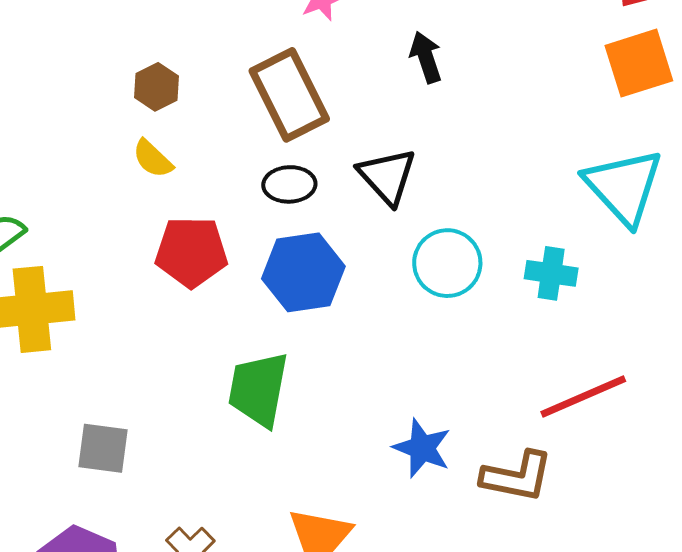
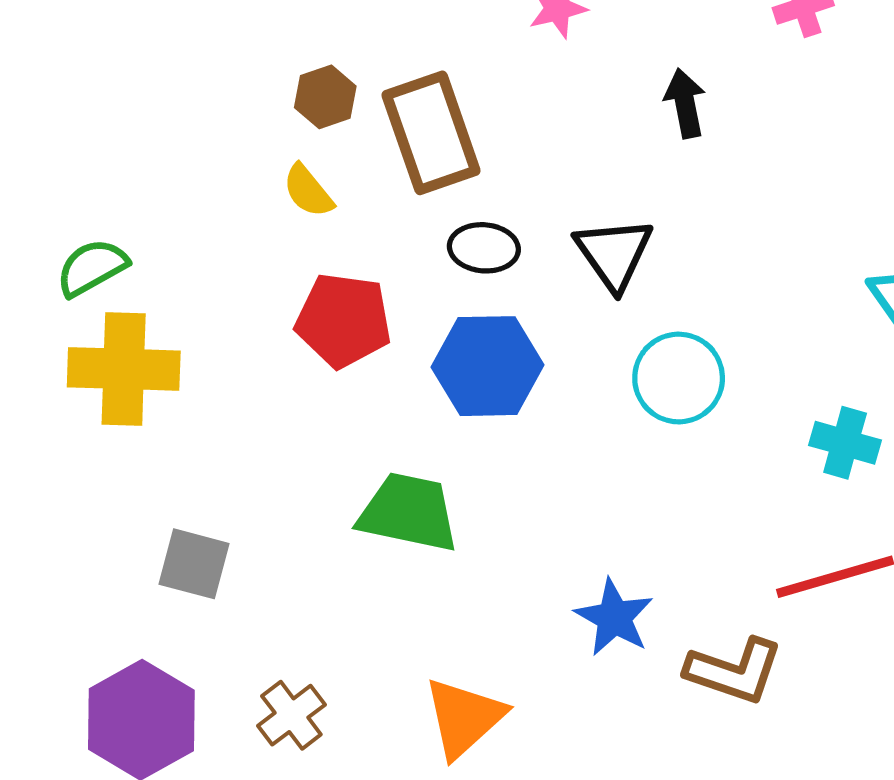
brown rectangle: (289, 95) -> (431, 133), moved
cyan cross: (551, 273) -> (845, 443), moved
green trapezoid: (258, 389) -> (408, 512), turned 84

